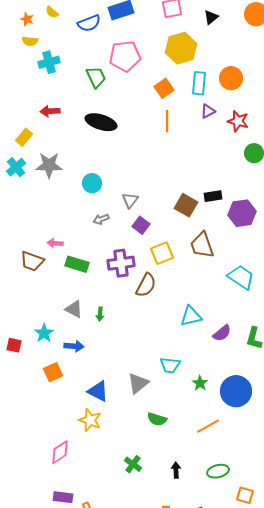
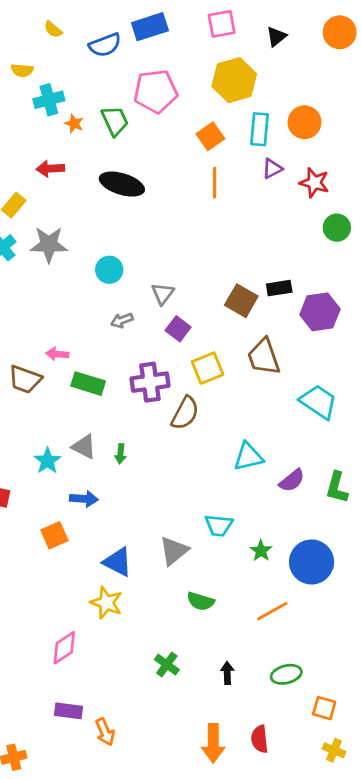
orange star: (27, 19) -> (74, 124), moved
cyan star: (44, 333) -> (47, 461), moved

